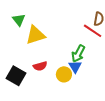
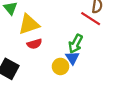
red semicircle: (40, 66) -> (34, 44), moved

